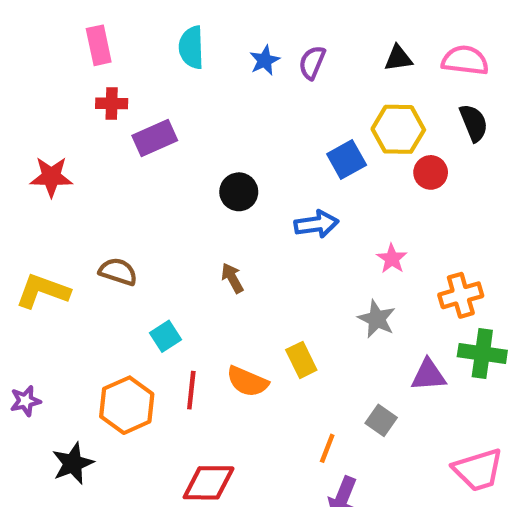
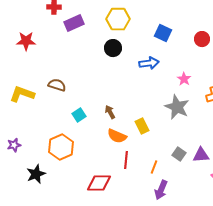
yellow hexagon: (398, 129) -> (118, 19), moved
blue square: (347, 160) -> (163, 33), turned -36
brown arrow: (232, 278) -> (110, 112), moved
gray star: (377, 319) -> (177, 107), size x1.4
purple triangle: (428, 375) -> (201, 155), moved
red line: (191, 390) -> (126, 160), moved

